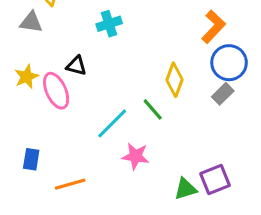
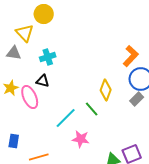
cyan cross: (109, 24) -> (48, 57), moved

